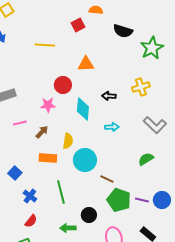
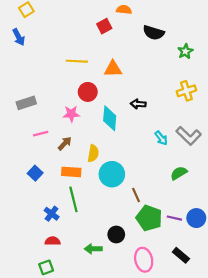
yellow line: (45, 45) -> (77, 61), moved
green star: (152, 48) -> (185, 51), size x0.6
yellow cross: (141, 87) -> (186, 91), moved
cyan arrow: (112, 127) -> (161, 138), moved, turned 56
blue square: (15, 173) -> (35, 173), moved
brown line: (107, 179) -> (136, 195), turned 40
green line: (61, 192) -> (73, 199), moved
red semicircle: (31, 221) -> (53, 241), turned -128

